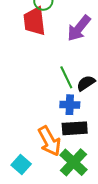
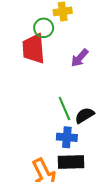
purple arrow: (79, 28) -> (80, 58), size x0.7

